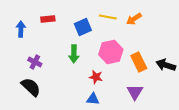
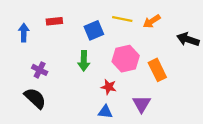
black arrow: (166, 65) -> (188, 39), moved
purple triangle: (135, 92) -> (142, 104), moved

